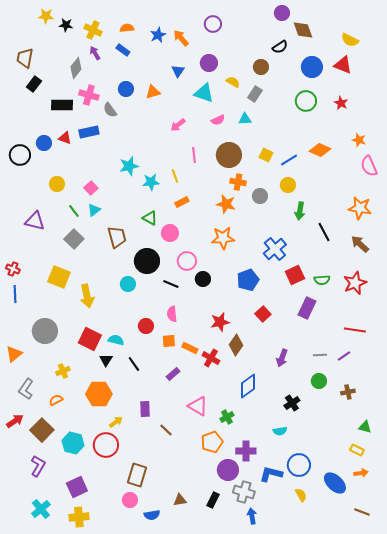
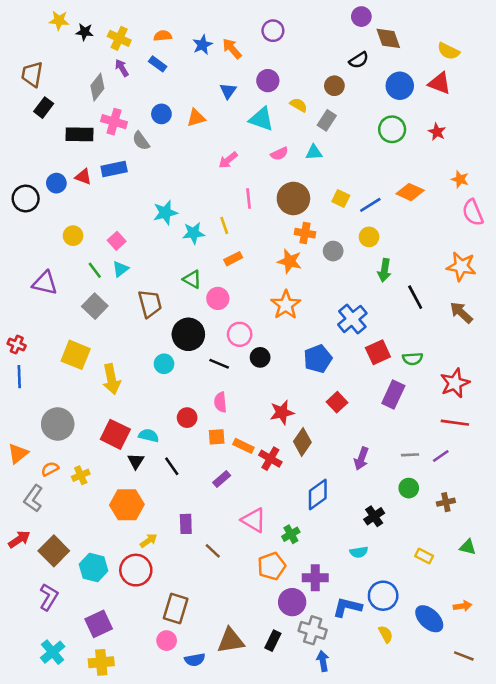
orange star: (223, 238) -> (286, 305), turned -30
red star: (355, 283) -> (455, 383), moved
orange semicircle: (56, 400) -> (50, 469), moved
yellow rectangle: (357, 450) -> (424, 556), moved
brown triangle: (180, 500) -> (231, 641), size x1.6

